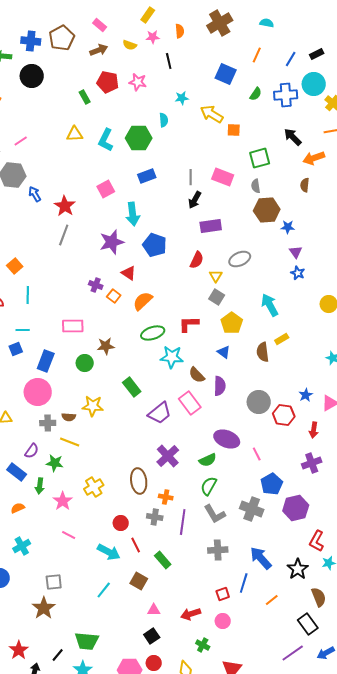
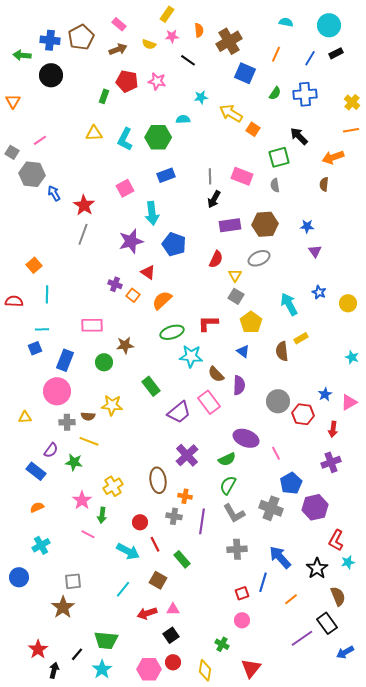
brown cross: (220, 23) -> (229, 41), moved
black line: (169, 61) -> (188, 60), turned -42
cyan circle: (314, 84) -> (329, 25), moved
green rectangle: (85, 97) -> (104, 96), turned 48
cyan semicircle: (164, 120) -> (183, 119), turned -88
orange square: (234, 130) -> (253, 129), turned 32
black arrow: (293, 137) -> (299, 136), moved
brown hexagon: (267, 210) -> (265, 224), moved
blue star: (298, 273) -> (319, 292), moved
green arrow: (40, 486) -> (102, 515), moved
red arrow: (191, 614) -> (147, 613), moved
purple line: (293, 653) -> (302, 638), moved

